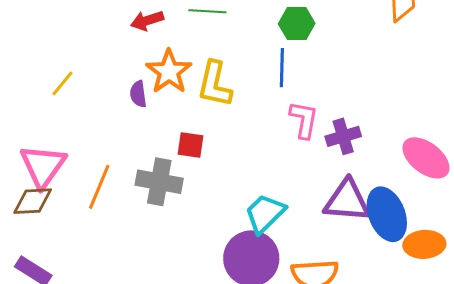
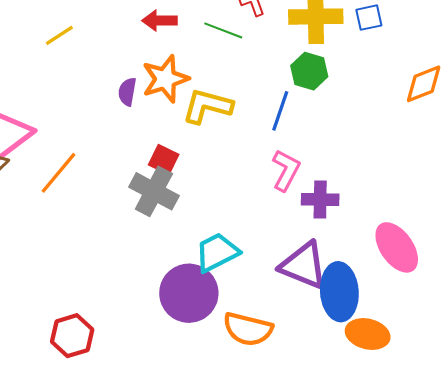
yellow line: (62, 83) -> (59, 35), moved
yellow L-shape: (215, 84) -> (207, 106), turned 75
gray cross: (159, 182) -> (154, 191), moved

